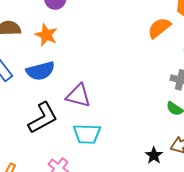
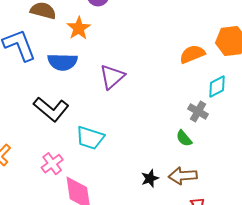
purple triangle: (78, 96) -> (112, 77), moved, turned 48
black L-shape: (43, 118) -> (51, 109), turned 52

